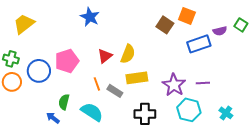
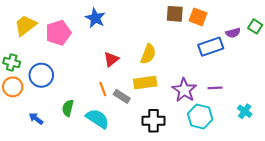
brown square: (165, 25) -> (175, 14), moved, turned -30
yellow semicircle: (128, 54) -> (148, 54), moved
pink pentagon: (67, 61) -> (58, 33), moved
cyan cross: (226, 113) -> (245, 111), moved
blue arrow: (53, 118) -> (36, 119), moved

